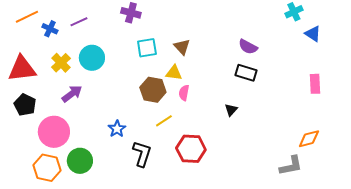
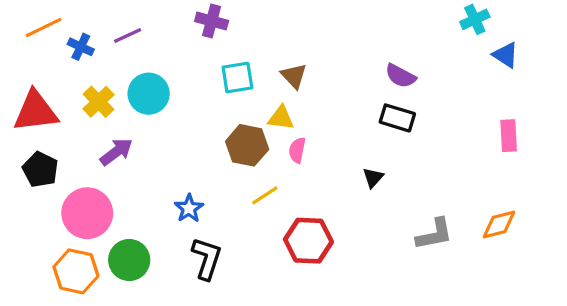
black L-shape: (142, 154) -> (207, 258), moved
gray L-shape: (291, 166) -> (434, 234), moved

